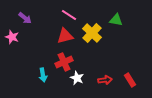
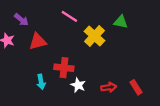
red triangle: (65, 36) -> (38, 41), moved
red cross: (64, 62) -> (64, 68), turned 30

